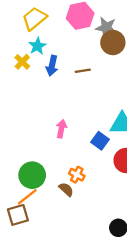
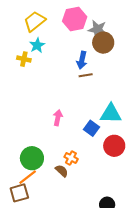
yellow cross: (22, 62) -> (24, 59), turned -32
blue arrow: (52, 66) -> (82, 60), moved
brown line: (83, 71) -> (86, 75), moved

